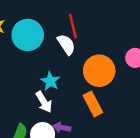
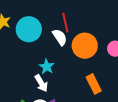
orange circle: (99, 71) -> (85, 46), moved
orange rectangle: (93, 104) -> (94, 84), moved

